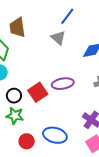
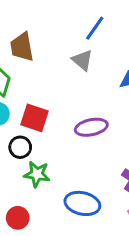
red square: (38, 92) -> (34, 118), moved, turned -36
green star: (15, 116) -> (37, 174), moved
red circle: (27, 141) -> (18, 218), moved

